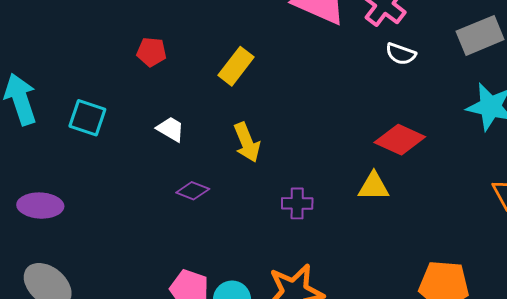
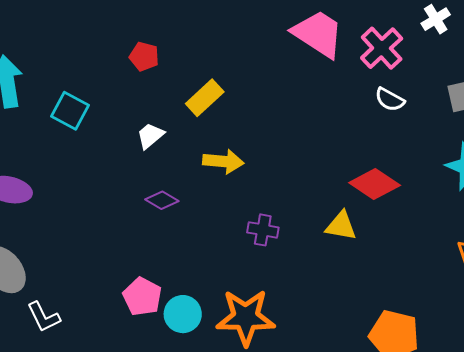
yellow rectangle: (236, 66) -> (205, 98), moved
white trapezoid: (171, 129) -> (150, 136), turned -80
yellow arrow: (247, 142) -> (223, 161), turned -72

